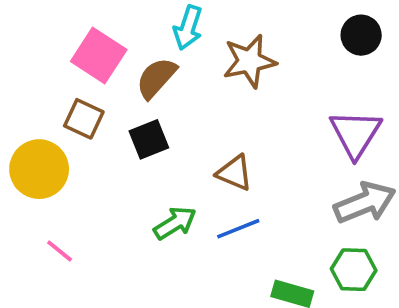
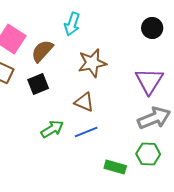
cyan arrow: (188, 28) -> (72, 24), moved
brown star: (249, 61) -> (92, 63), moved

